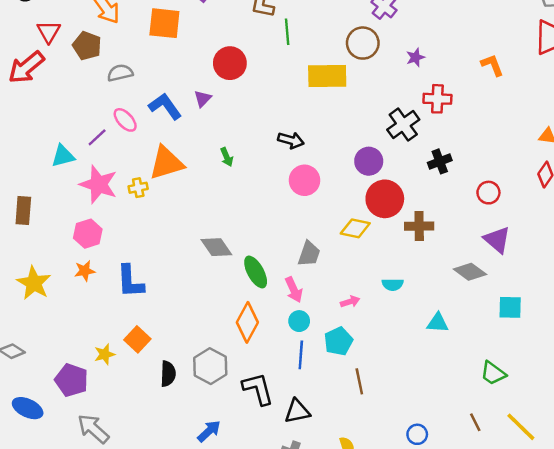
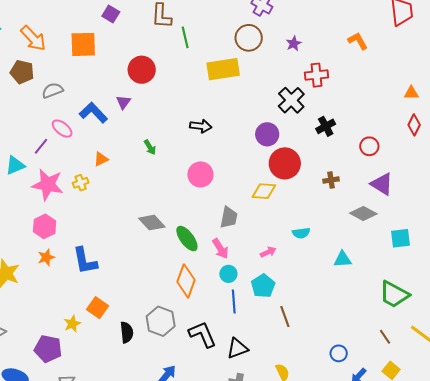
orange triangle: (166, 163) -> (101, 159), size x0.5
pink circle: (304, 180) -> (200, 174), moved
brown cross: (419, 226) -> (331, 180), moved, size x0.7
green trapezoid: (493, 373) -> (394, 294), size x1.4

